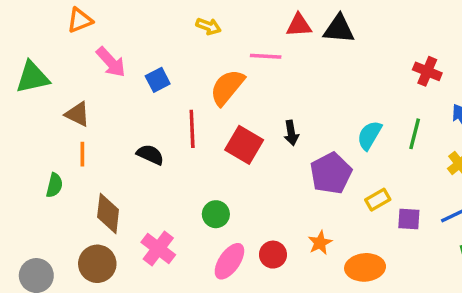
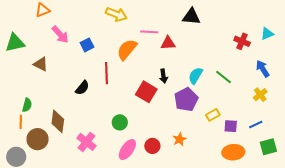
red triangle: (299, 25) -> (168, 43), moved
yellow arrow: (208, 26) -> (116, 14), size x1.5
green line: (415, 134) -> (223, 77), moved, turned -66
cyan semicircle: (369, 135) -> (196, 76), moved
red square: (244, 145) -> (146, 92), moved
orange line: (82, 154) -> (21, 122), moved
black semicircle: (150, 155) -> (82, 88), turned 105
brown circle: (97, 264) -> (38, 139), moved
orange ellipse: (365, 267) -> (233, 152), moved

